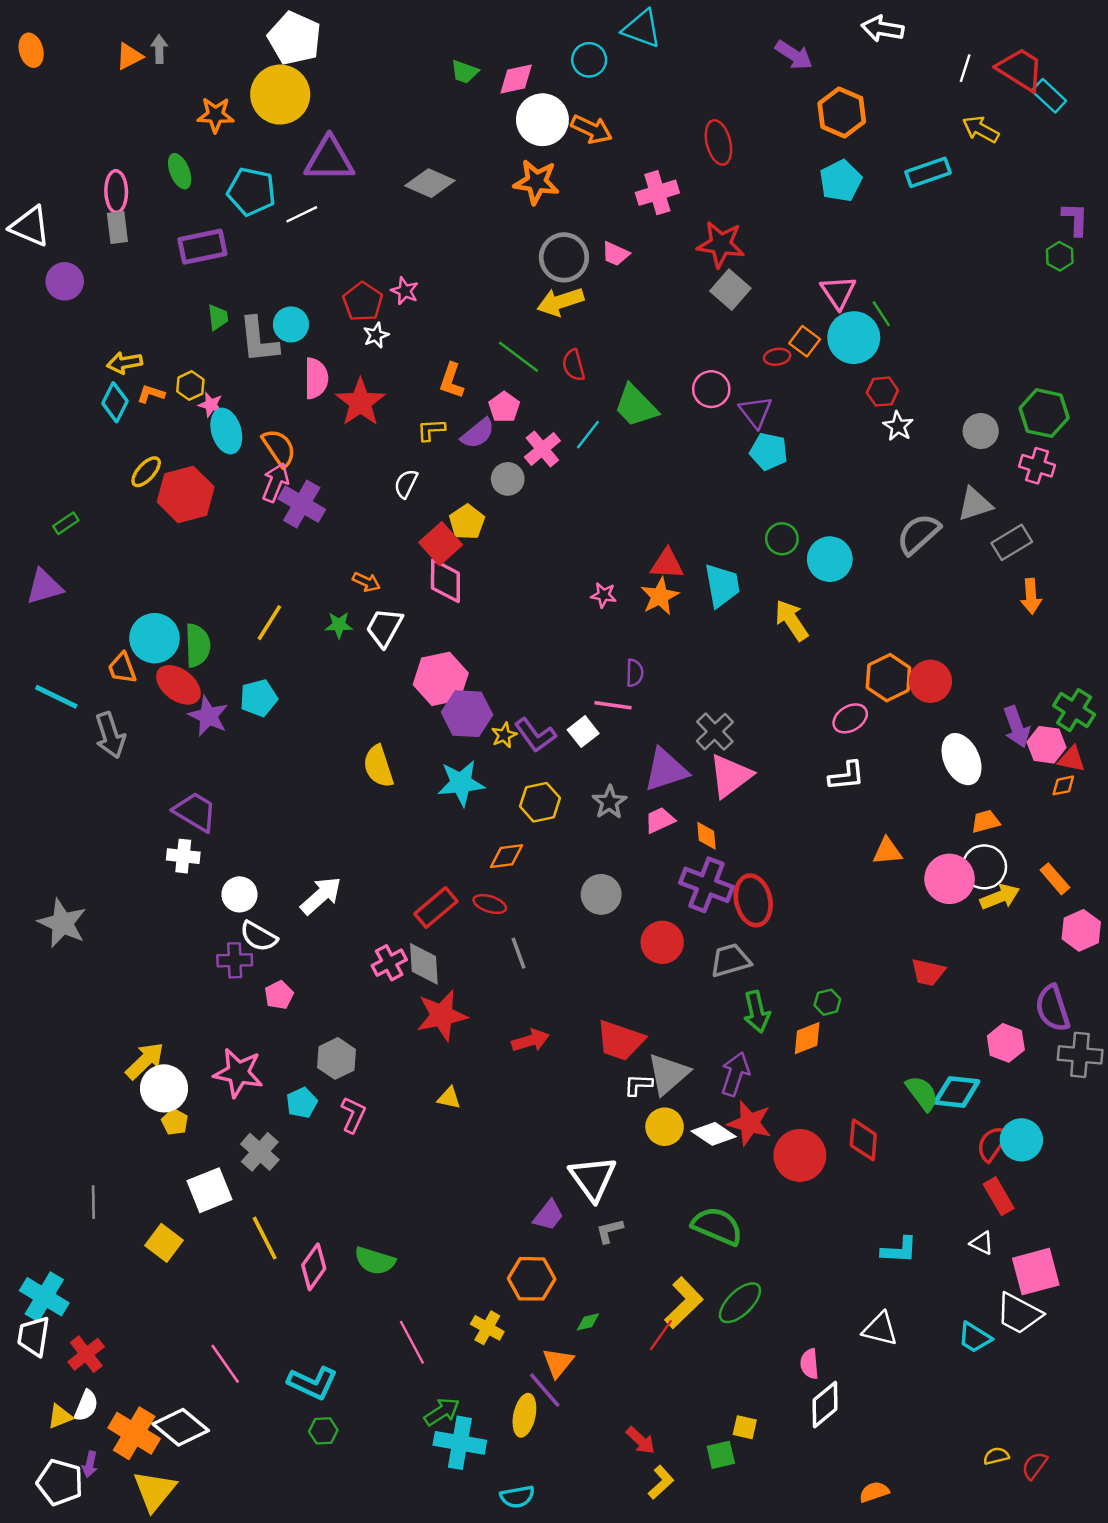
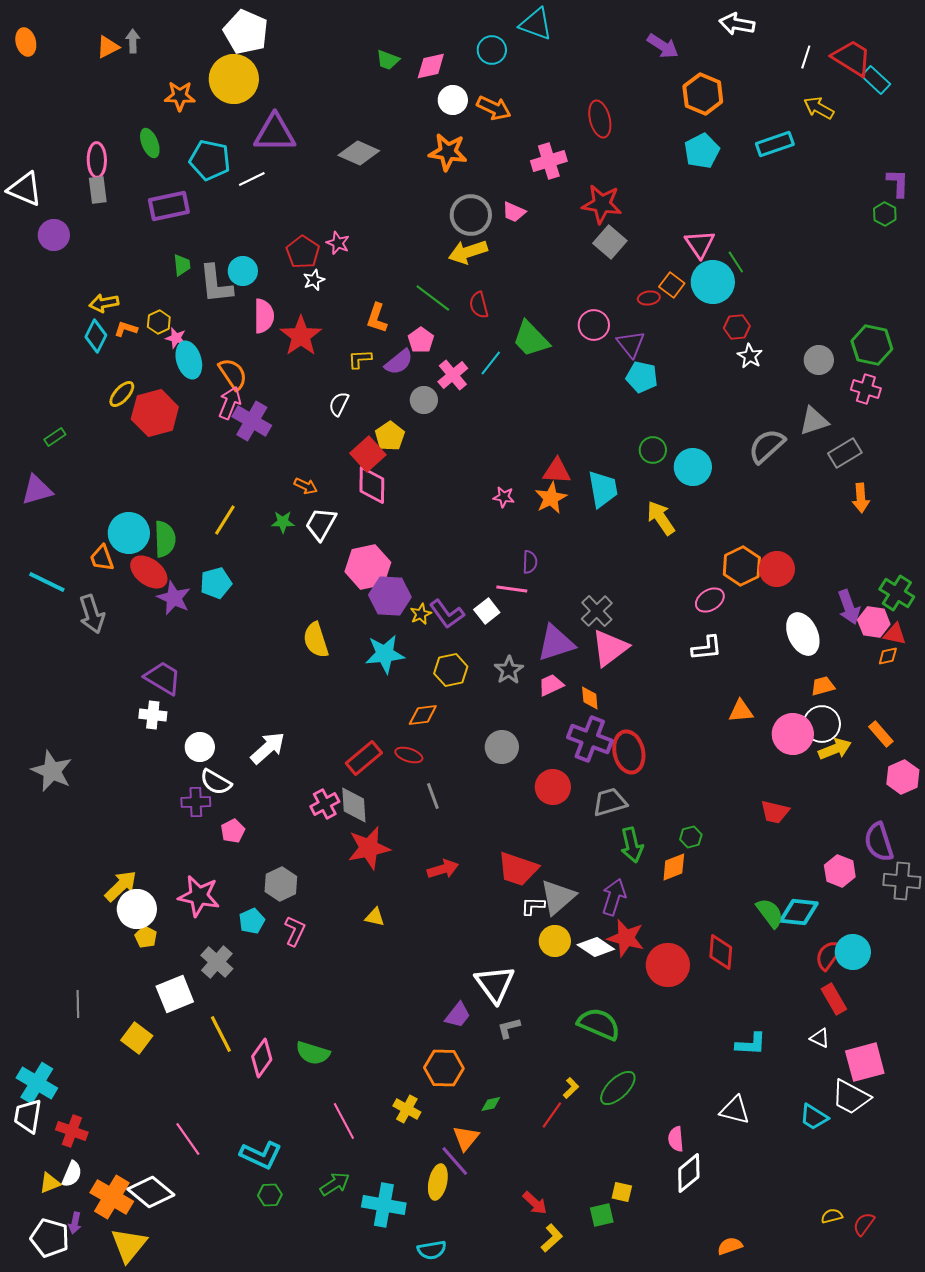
white circle: (542, 120) -> (453, 100), size x0.7
yellow L-shape: (684, 1303) -> (571, 1088), size x0.5
red cross: (86, 1354) -> (72, 1131), turned -32
green arrow: (442, 1412) -> (335, 1184), moved

